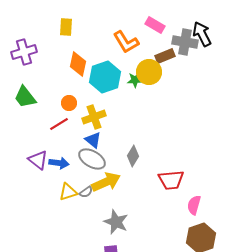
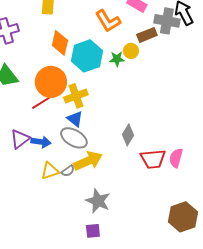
yellow circle: (149, 72) -> (131, 51), size x0.6
orange circle: (69, 103) -> (51, 82), size x2.0
gray diamond: (133, 156) -> (128, 135), moved
purple triangle: (38, 160) -> (20, 139), turned 45
pink semicircle: (194, 205) -> (176, 158), moved

